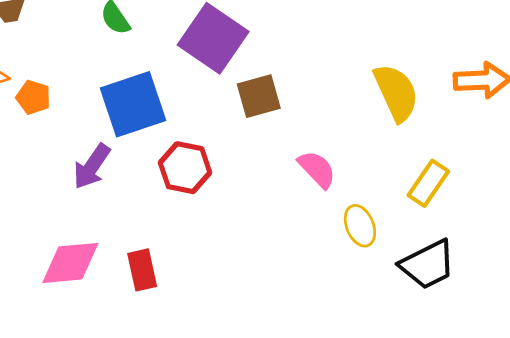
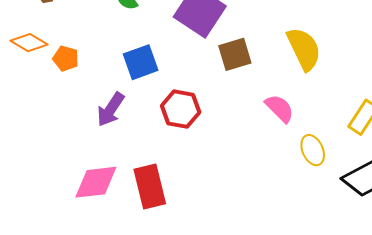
yellow semicircle: (396, 93) -> (304, 49), moved
blue square: (133, 104) -> (141, 62), size x0.7
red rectangle: (142, 270) -> (150, 186), size x1.4

